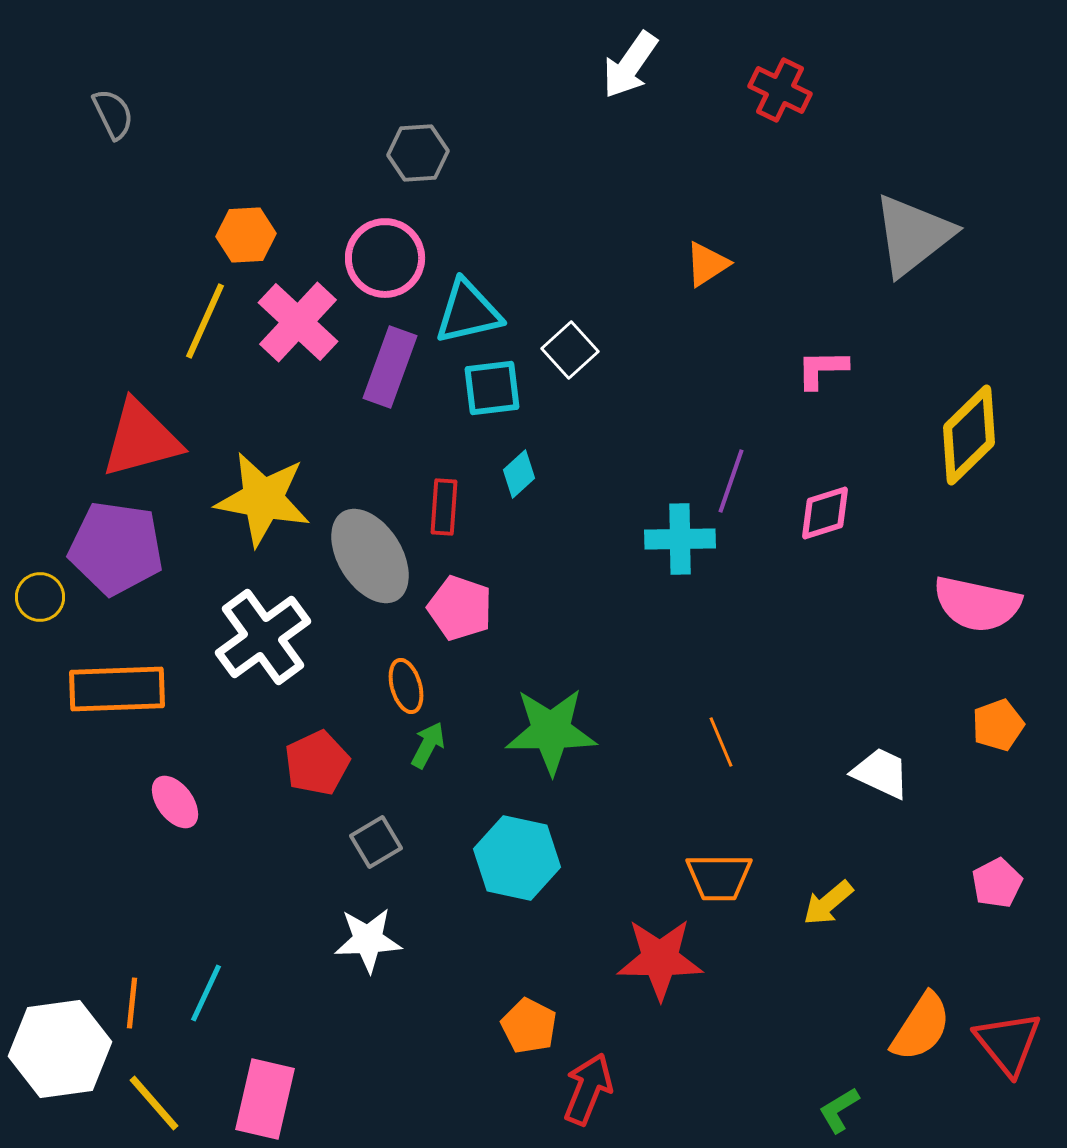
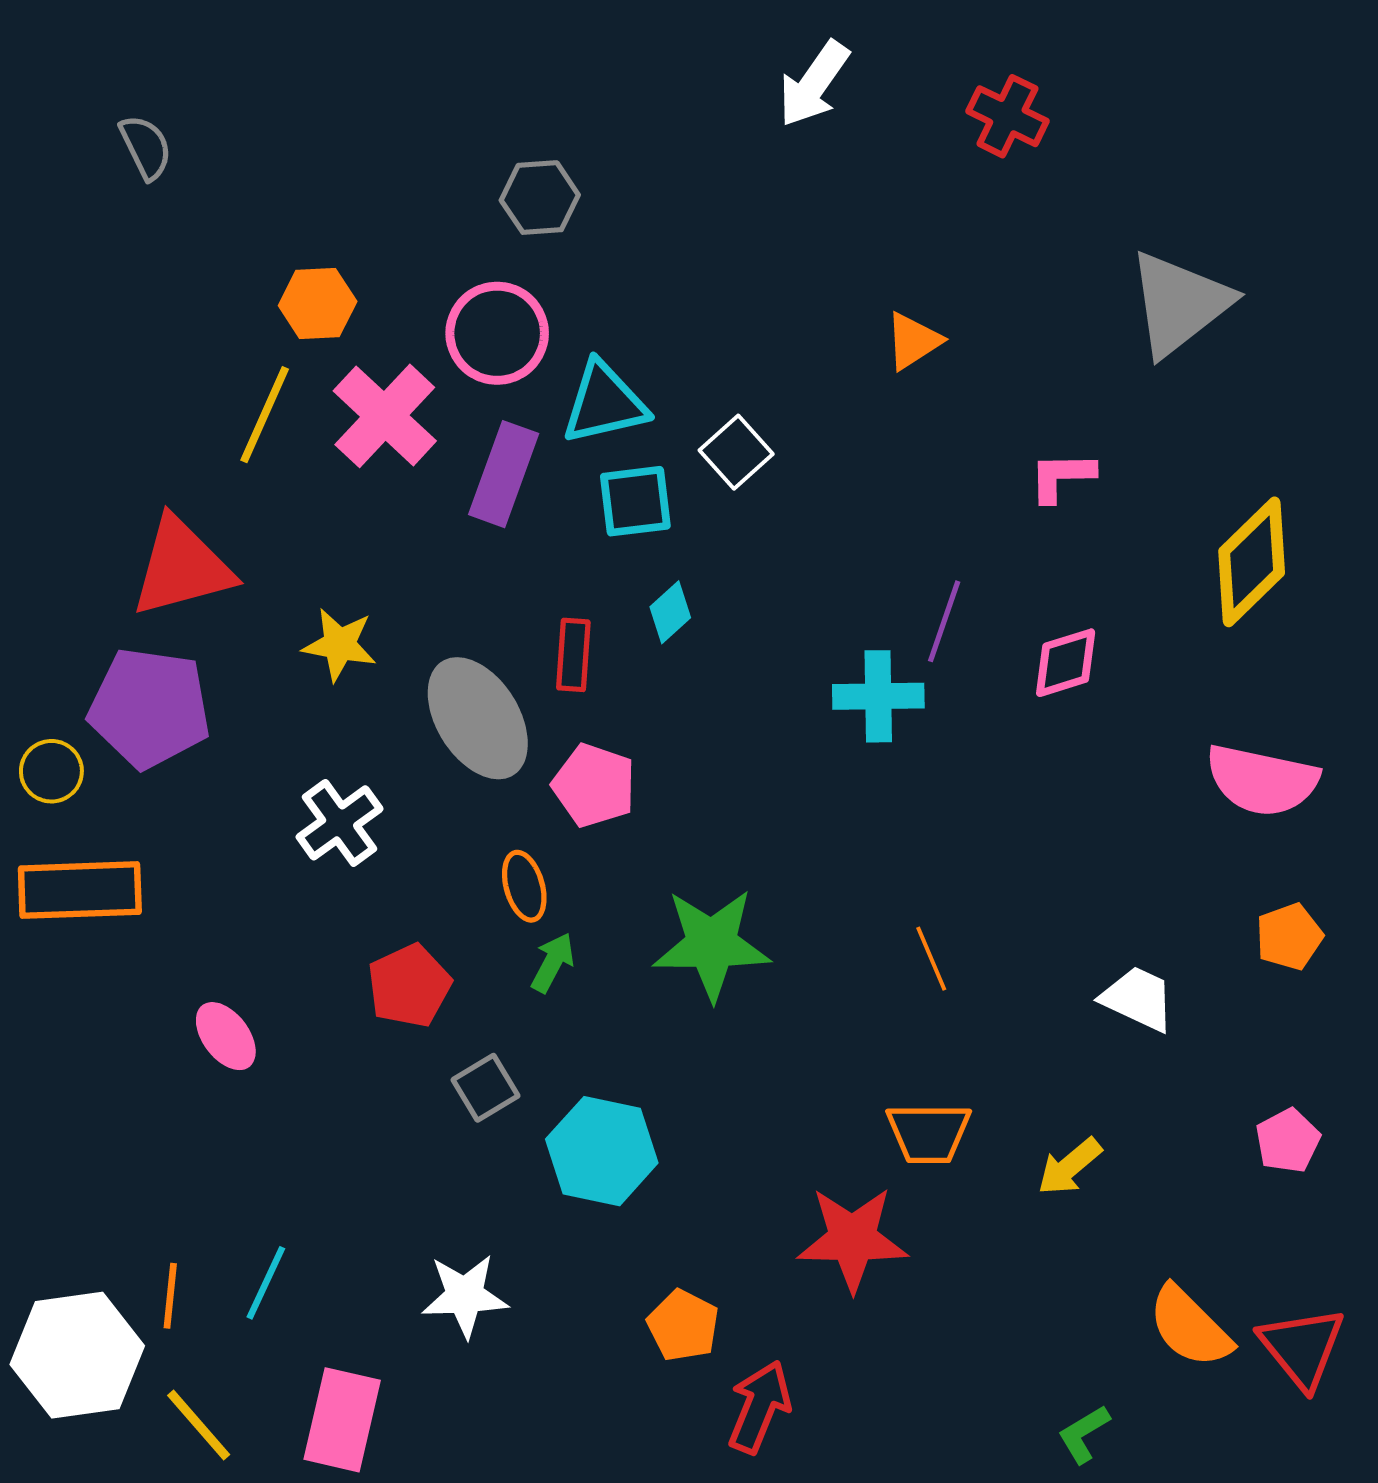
yellow star: (263, 499) -> (340, 645), size x0.6
white cross: (263, 637) -> (340, 823), size x0.7
orange rectangle: (117, 689) -> (80, 890), moved
cyan hexagon: (517, 858) -> (602, 1151), moved
white star: (368, 940) -> (465, 1296), moved
orange semicircle: (921, 1027) -> (1190, 1327), turned 102

